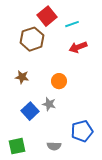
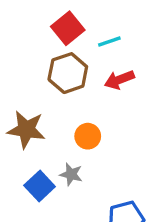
brown hexagon: (32, 39) -> (68, 73), moved
brown star: (22, 77) -> (26, 130), size x1.6

